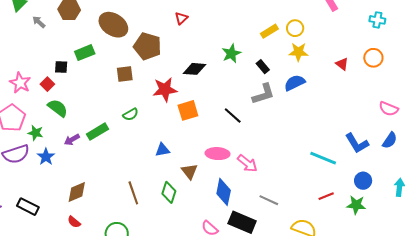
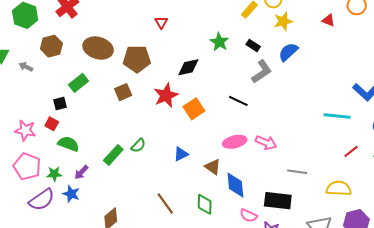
green semicircle: (131, 114) -> (138, 146), moved
purple arrow: (72, 140) -> (81, 172), moved
green diamond: (169, 192) -> (205, 204), moved
blue diamond: (224, 192) -> (235, 185), moved

